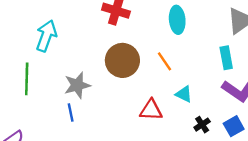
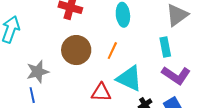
orange line: (164, 61) -> (112, 51), turned 60
cyan triangle: (184, 94) -> (129, 78), size x1.8

